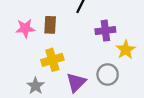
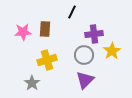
gray circle: (108, 74) -> (84, 55), moved
purple triangle: (76, 82) -> (85, 80), moved

